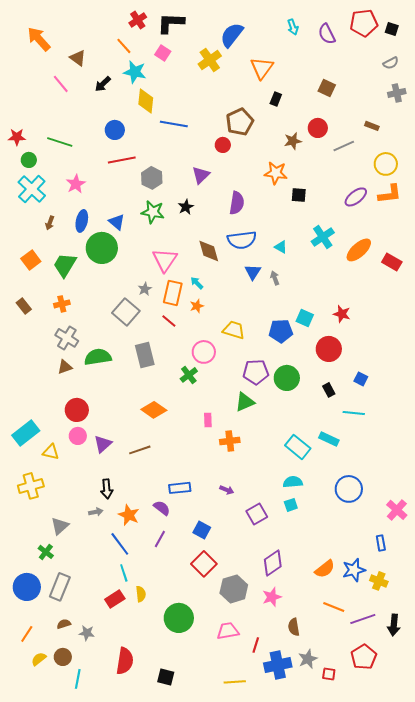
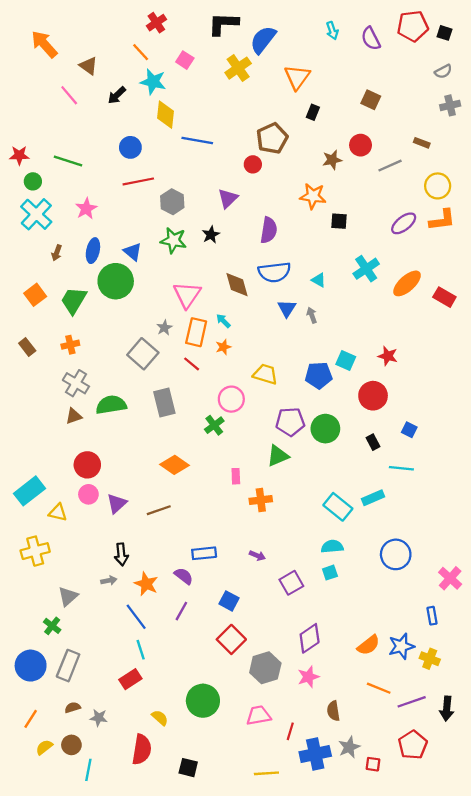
black L-shape: (171, 23) -> (223, 24), moved
cyan rectangle: (329, 439) -> (373, 498), turned -48
yellow semicircle: (141, 594) -> (160, 718), moved, turned -42

